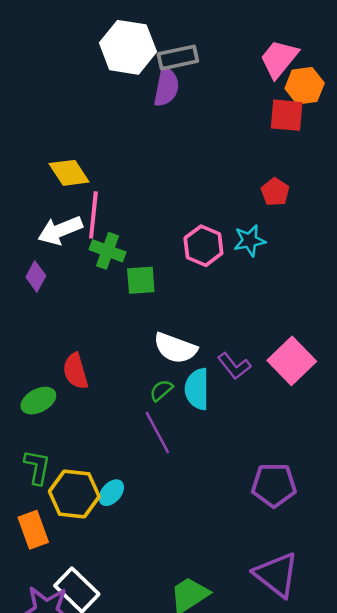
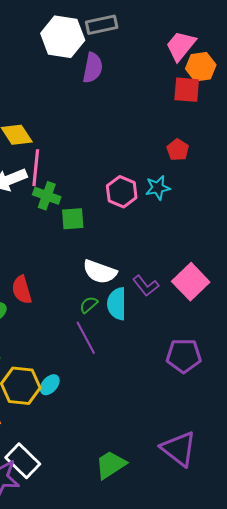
gray rectangle: (178, 58) -> (102, 25), moved
purple pentagon: (274, 485) -> (184, 356), moved

